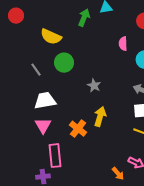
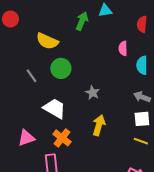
white trapezoid: (45, 101) -> (55, 108), moved, turned 40
pink triangle: (43, 126) -> (26, 138), moved, turned 42
orange cross: (78, 129) -> (62, 138), moved

